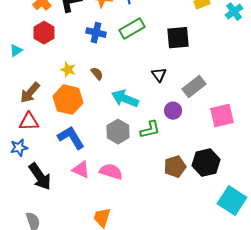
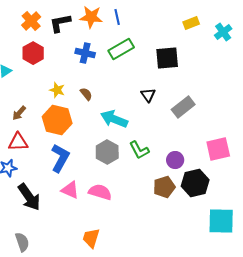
brown arrow: (30, 93) -> (19, 113), size x0.7
purple circle: (173, 111) -> (175, 160), moved
pink square: (222, 116) -> (218, 149), moved
green L-shape: (150, 130) -> (139, 150), turned 75
blue L-shape: (71, 138) -> (60, 158), turned 60
cyan square: (232, 201) -> (221, 221), turned -32

